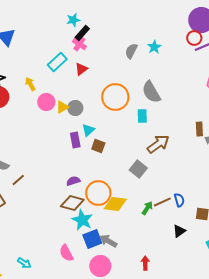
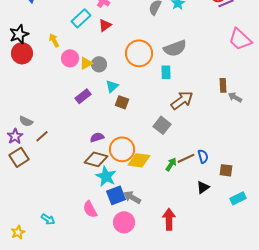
gray semicircle: (151, 92) -> (175, 48), turned -80
purple rectangle: (75, 140) -> (83, 96), moved, turned 63
red arrow: (145, 263) -> (169, 219), size x1.5

